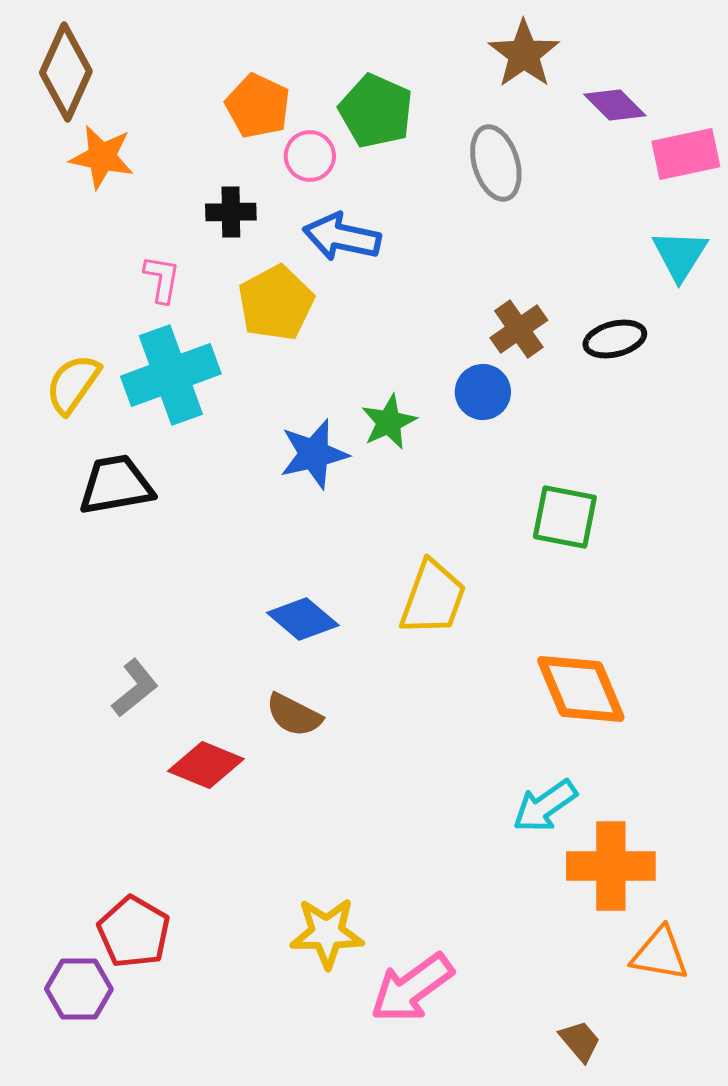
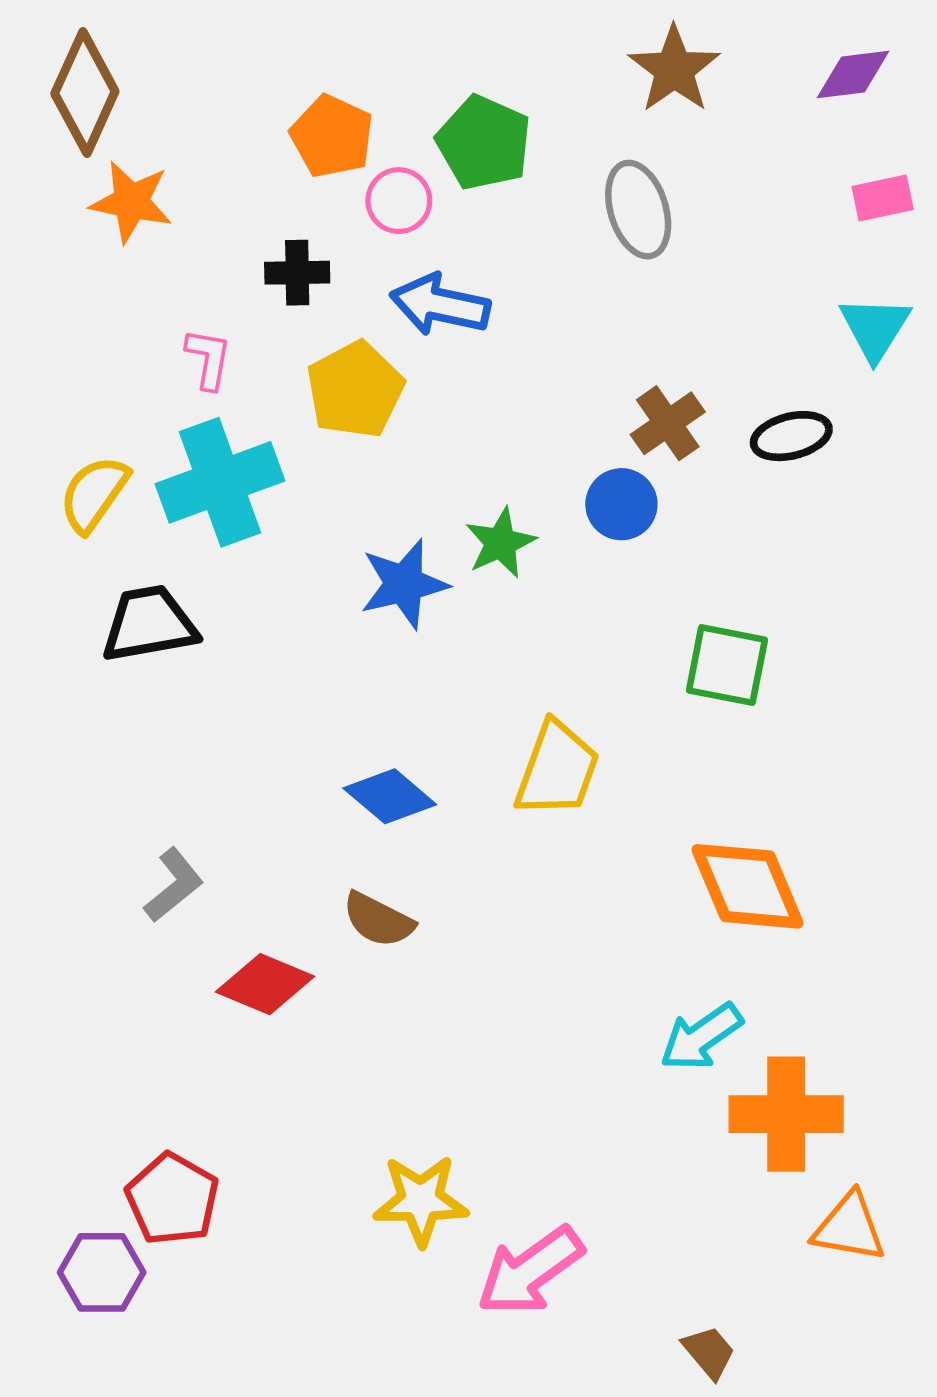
purple diamond: (615, 105) -> (853, 74), moved, turned -52
pink rectangle: (686, 154) -> (883, 198), size x0.7
brown trapezoid: (580, 1041) -> (709, 1352), moved

